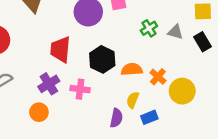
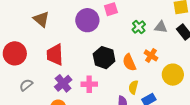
red trapezoid: (60, 50) -> (55, 55), moved
orange semicircle: (132, 69) -> (129, 62), turned -102
orange cross: (158, 77) -> (151, 55), moved

